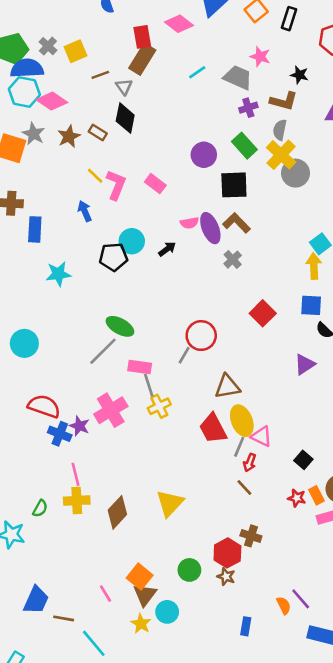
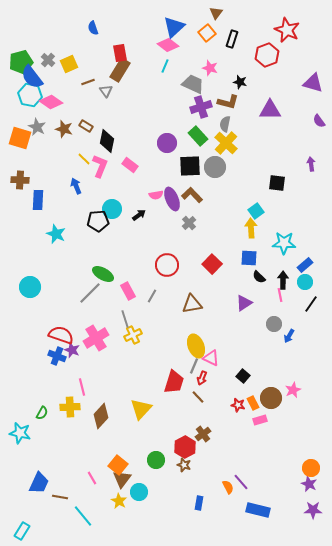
pink diamond: (179, 24) -> (168, 45), moved
blue semicircle: (27, 68) -> (32, 77), turned -125
cyan line: (197, 72) -> (165, 66), moved, turned -32
purple cross: (248, 108) -> (201, 107), size x1.5
black diamond: (125, 118) -> (107, 141), moved
brown star: (69, 136) -> (64, 129), turned -30
gray circle: (295, 173) -> (215, 167), moved
cyan star: (58, 274) -> (56, 234), turned 30
red circle: (201, 336) -> (167, 265), moved
pink rectangle: (140, 367) -> (128, 291), moved, turned 54
brown triangle: (227, 387) -> (192, 304), moved
red semicircle: (44, 406) -> (61, 335), moved
red trapezoid: (213, 429) -> (174, 382), moved, turned -135
pink line: (75, 474) -> (82, 387), moved
brown cross: (251, 536) -> (203, 434), turned 35

